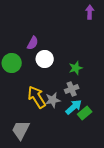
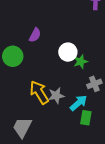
white circle: (45, 59) -> (68, 52), moved
gray cross: (72, 89) -> (94, 84), moved
green rectangle: (85, 113) -> (86, 118), moved, turned -40

